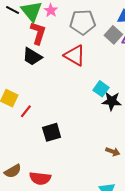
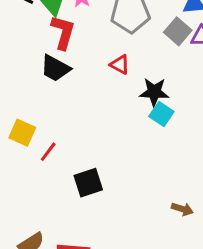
red triangle: (75, 56) -> (120, 65), size x0.6
black star: (112, 101) -> (154, 92), moved

